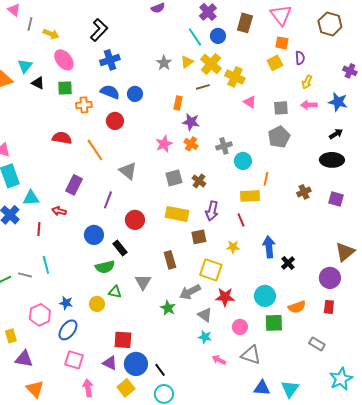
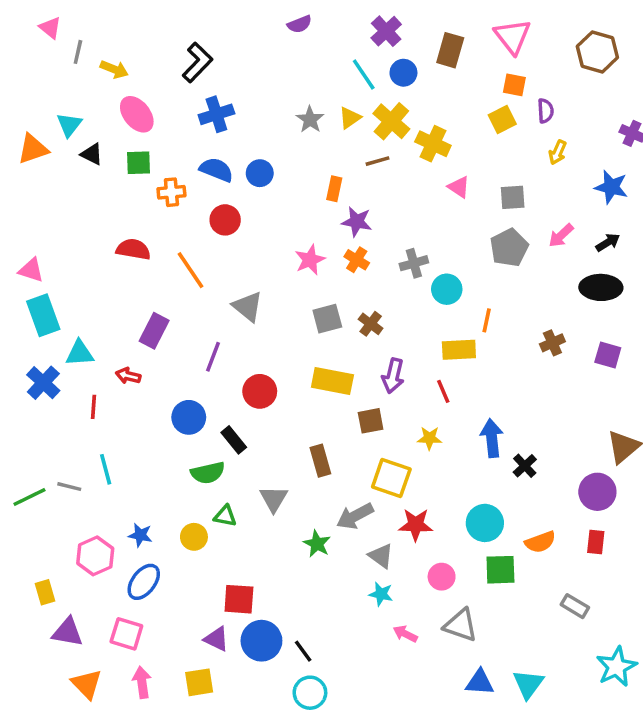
pink arrow: (309, 105) -> (561, 236), moved, turned -42
pink square: (74, 360) -> (126, 634), moved
pink arrow: (88, 388) -> (142, 682), moved
yellow square: (126, 388) -> (199, 682), moved, turned 30

